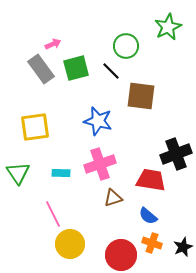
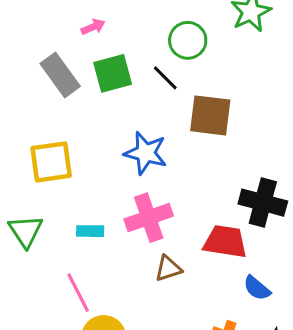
pink arrow: (53, 44) -> (93, 27), moved
black cross: (176, 154) -> (263, 203), turned 36
blue semicircle: (148, 216) -> (257, 288), moved

